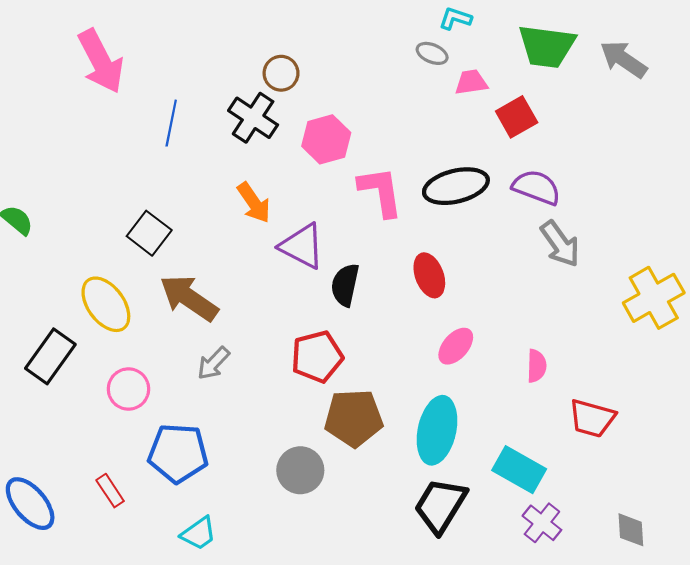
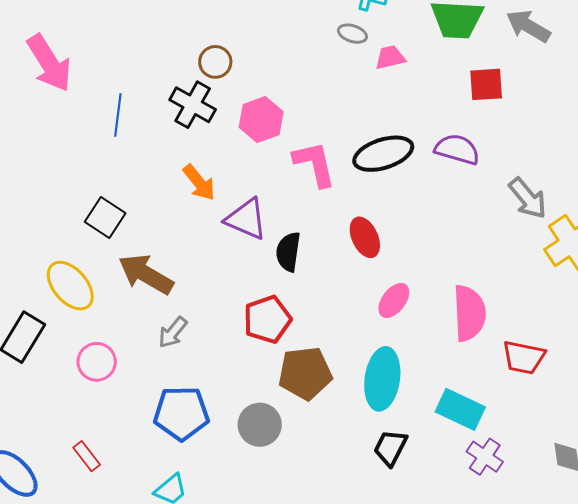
red square: (517, 117) -> (486, 84), moved, turned 30
gray arrow: (560, 244) -> (528, 198), moved
pink semicircle: (537, 366) -> (469, 313), size x1.8
blue pentagon: (178, 453) -> (181, 413), moved
black trapezoid: (440, 506) -> (390, 448), size x0.7

